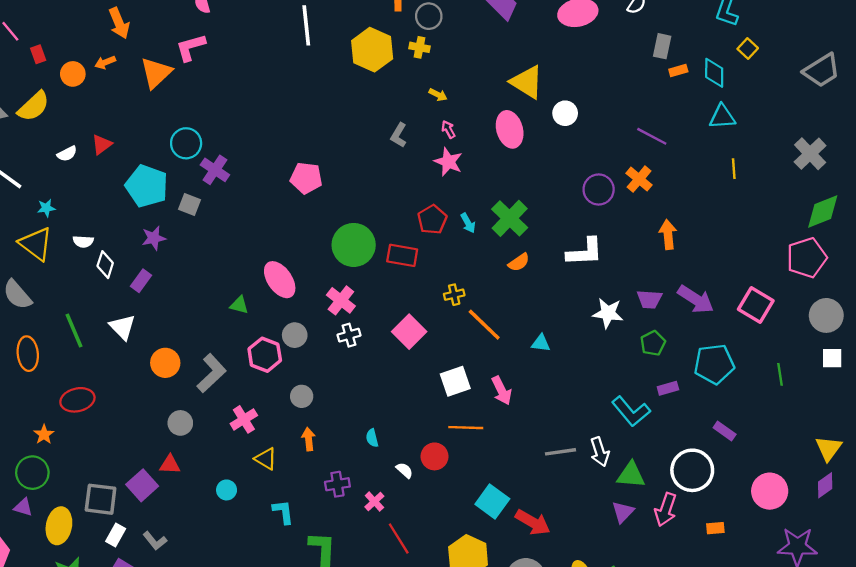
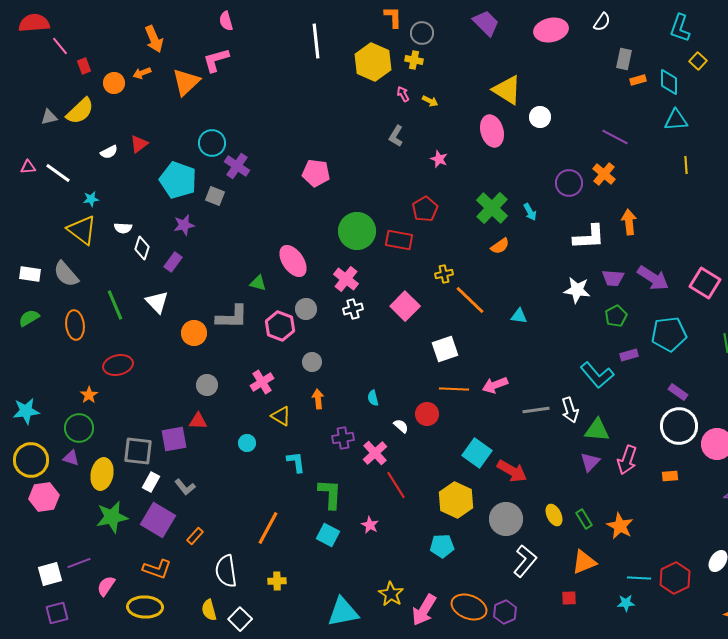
pink arrow: (448, 129) -> (403, 94), moved
pink star: (448, 162) -> (439, 159), size x0.7
cyan arrow: (468, 223) -> (530, 212), moved
white L-shape: (585, 252) -> (589, 237), moved
gray L-shape: (211, 373) -> (232, 317), moved, turned 44
pink arrow: (502, 391) -> (495, 385), moved, turned 95
white circle: (692, 470) -> (679, 426), moved
purple square: (142, 485) -> (174, 439), turned 32
pink cross: (374, 502) -> (375, 453), size x1.4

